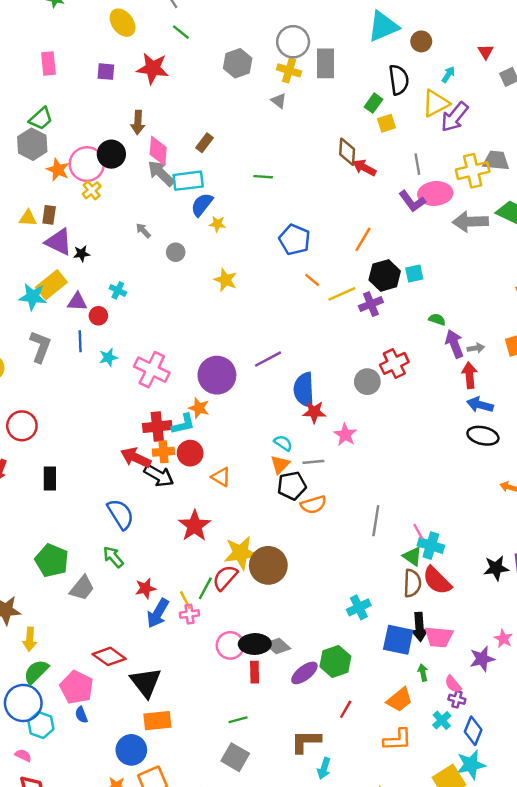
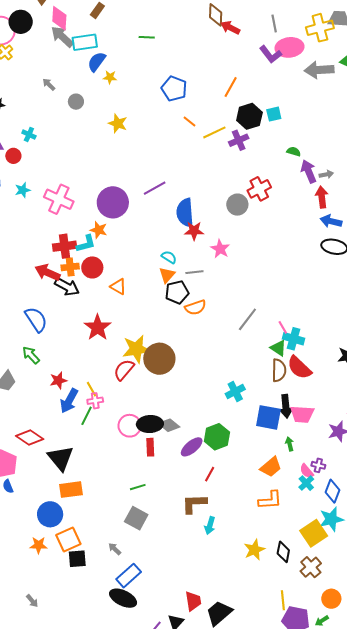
gray line: (376, 521) -> (247, 319), turned 30
green line: (205, 588) -> (86, 416), moved
pink semicircle: (453, 684) -> (307, 471), moved
red line: (346, 709) -> (210, 474), moved

